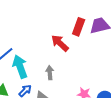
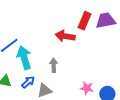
red arrow: (60, 43) -> (65, 36), turned -36

